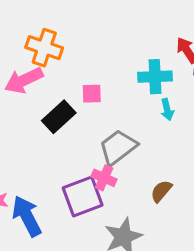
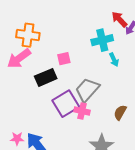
black rectangle: (59, 117) -> (46, 77), turned 30
purple square: (83, 196) -> (66, 104), moved

